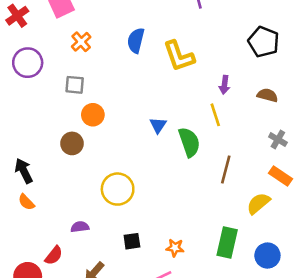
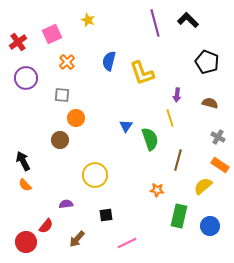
orange star: (175, 248) -> (157, 190), moved

